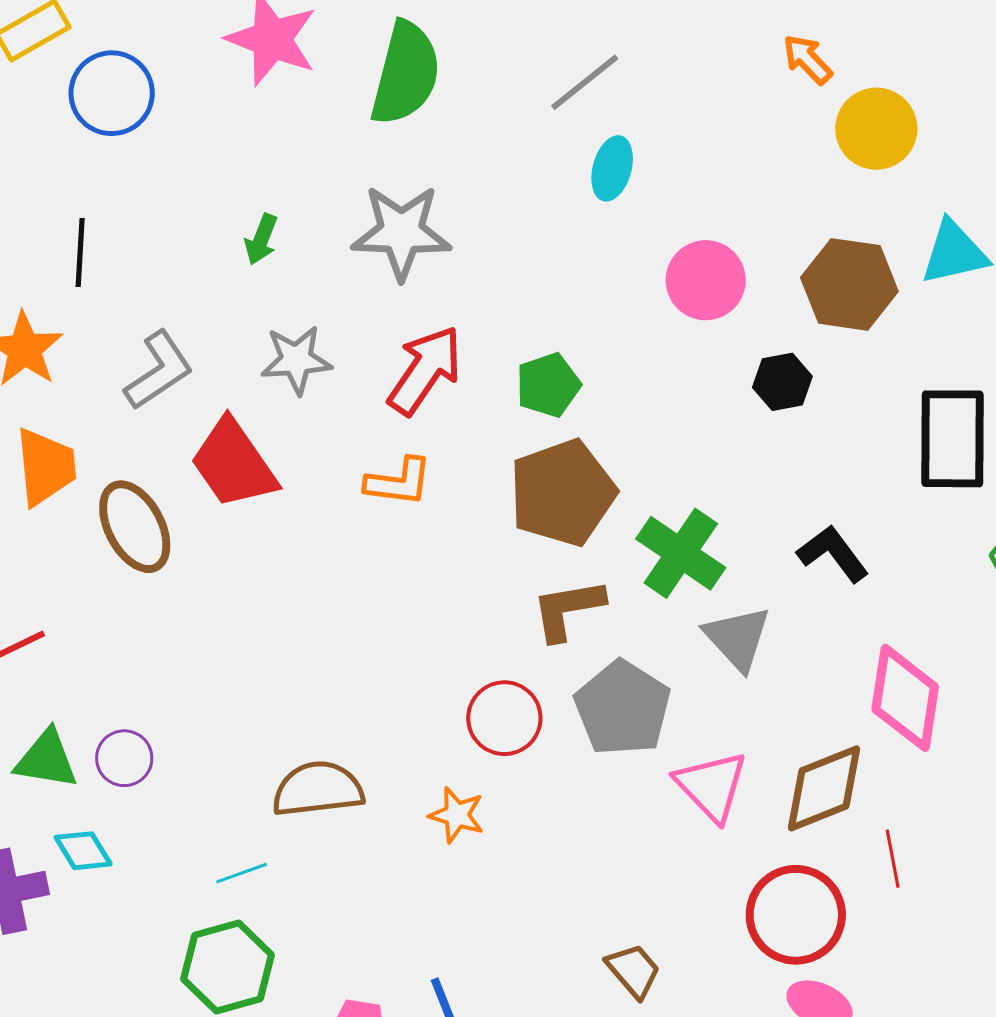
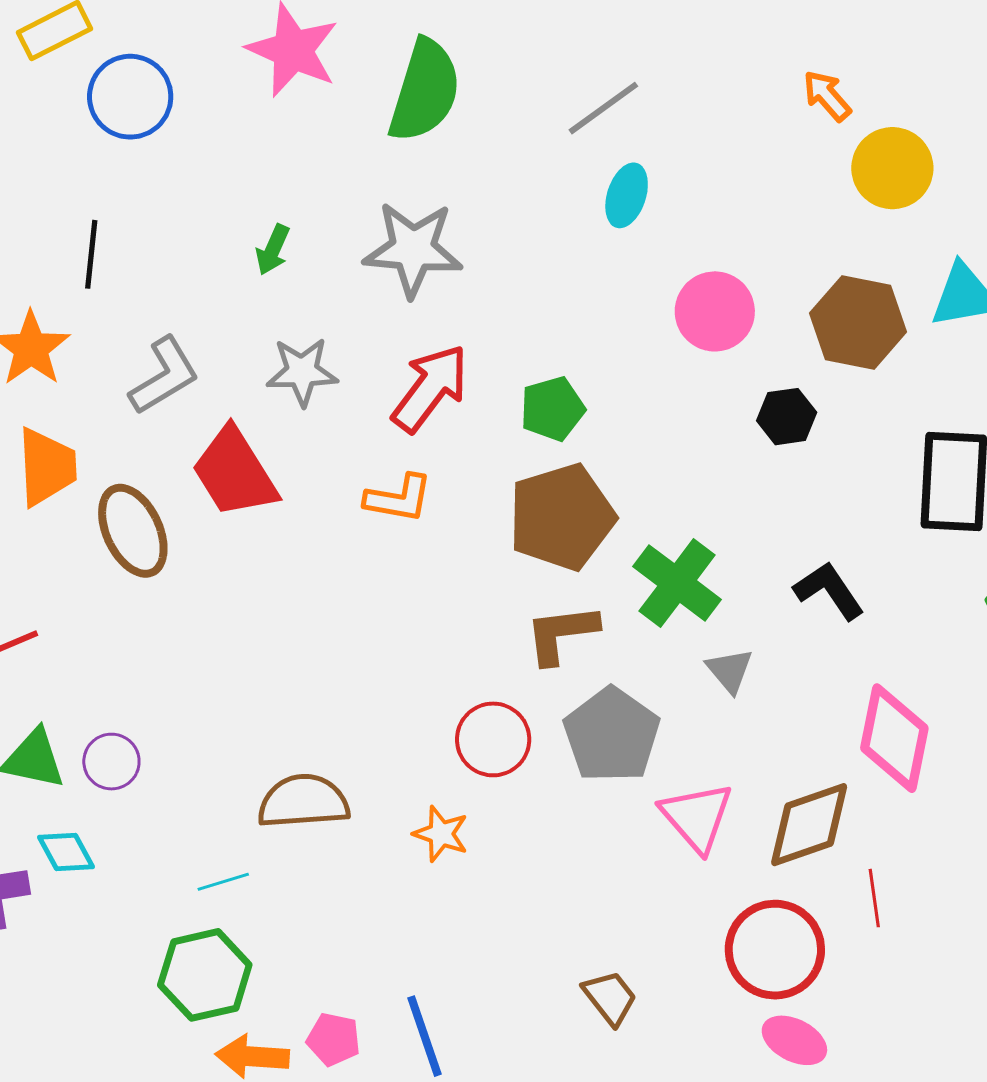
gray triangle: (737, 638) -> (730, 670), size x0.7

